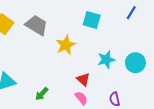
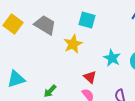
cyan square: (92, 20) -> (87, 20), moved
cyan star: (106, 60) -> (112, 58), turned -30

